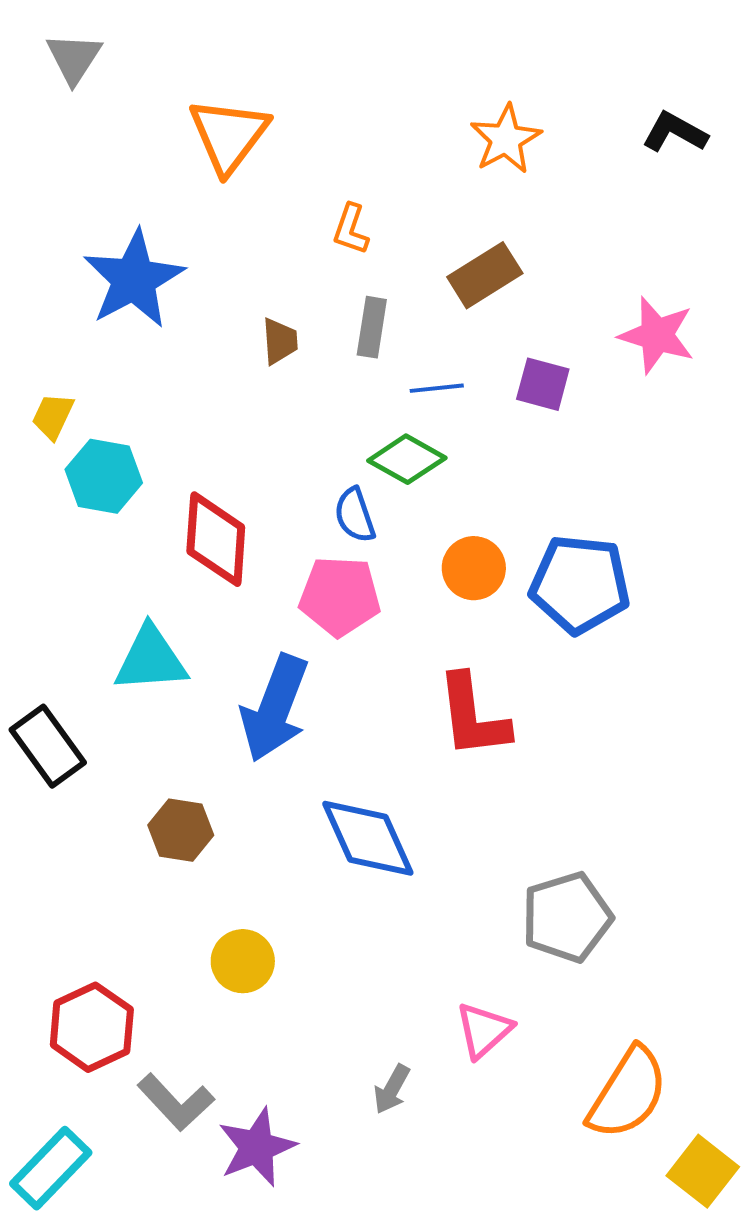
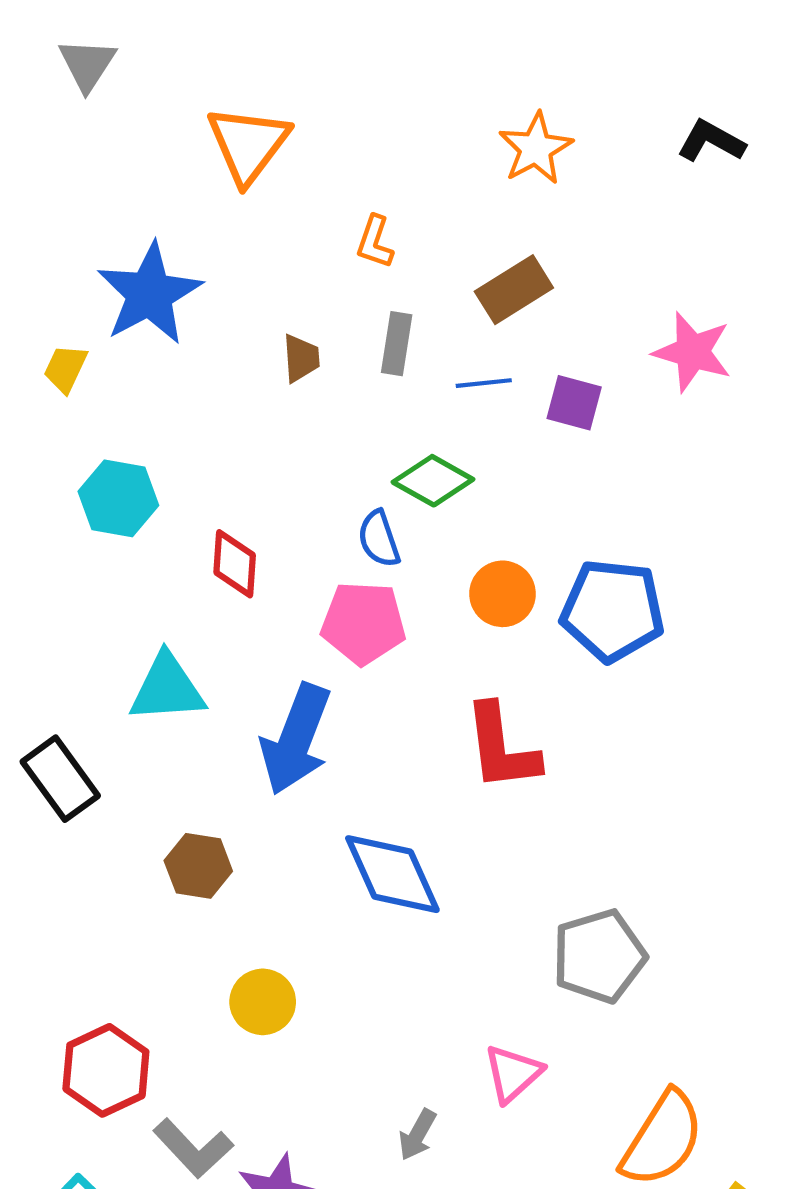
blue line: (437, 388) -> (484, 383), moved
yellow trapezoid: (53, 416) -> (65, 369), moved
red diamond: (216, 539) -> (235, 564), size x0.7

